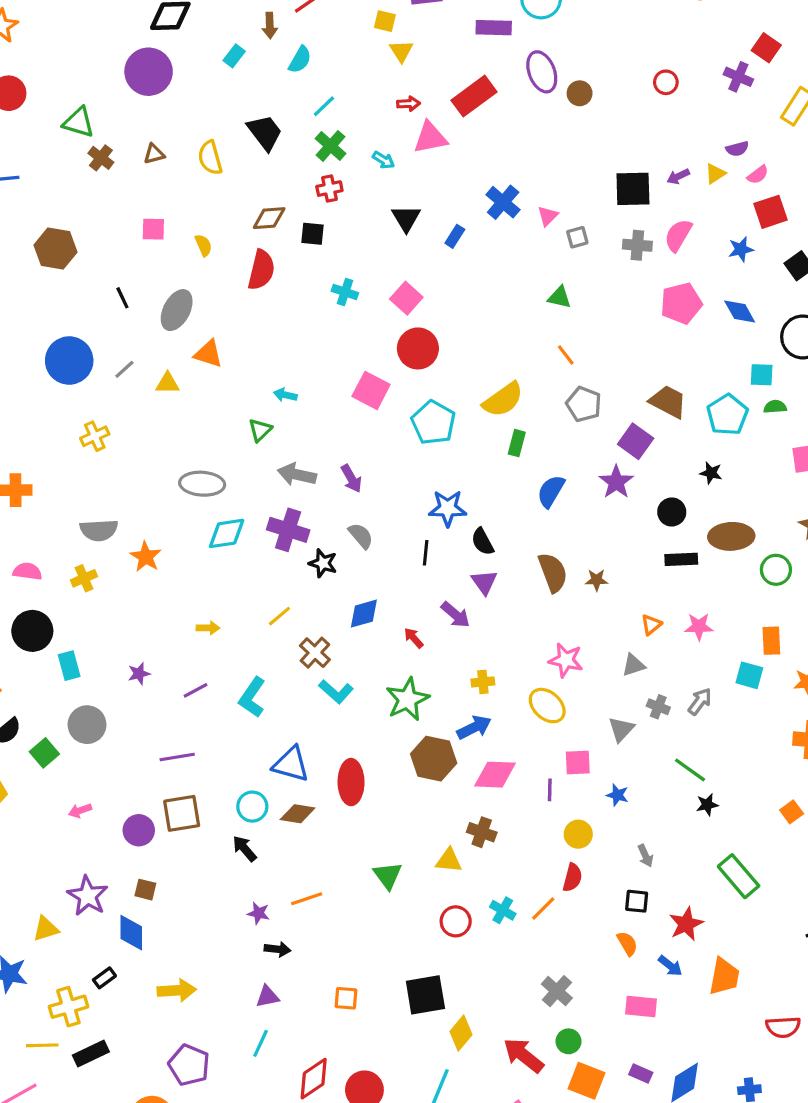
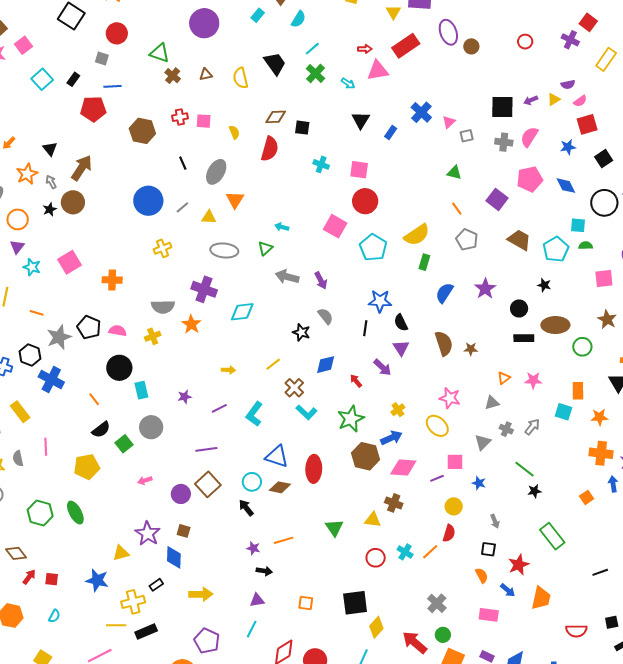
yellow triangle: (401, 51) -> (393, 12), moved
red cross: (329, 189) -> (180, 117), moved
pink square: (406, 298) -> (359, 170), turned -36
orange triangle: (208, 354) -> (235, 200), turned 42
purple square: (636, 441) -> (497, 199), moved
gray ellipse: (202, 484) -> (224, 250), moved
purple cross: (288, 530) -> (204, 289), moved
yellow cross: (483, 682) -> (398, 410), turned -32
purple line: (550, 790) -> (437, 478), turned 64
brown square: (182, 813) -> (208, 484), turned -35

